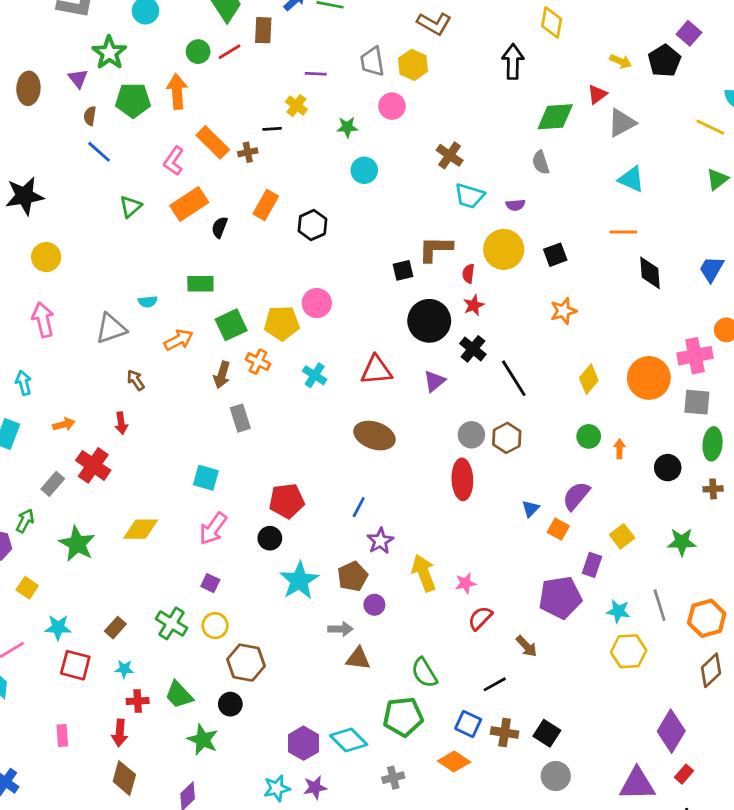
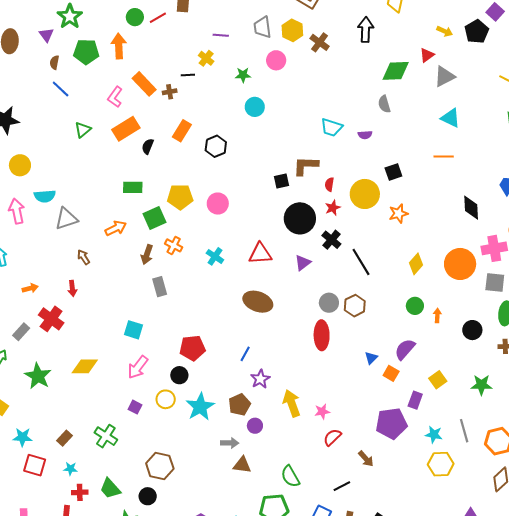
brown cross: (450, 155) -> (320, 42), moved
yellow circle: (504, 249) -> (365, 194), moved
black diamond: (650, 273) -> (471, 208), moved
cyan semicircle: (148, 302) -> (45, 196), moved, size x1.5
yellow pentagon: (282, 323) -> (180, 197), moved
yellow circle: (215, 626) -> (166, 399), moved

